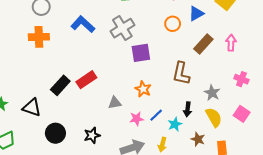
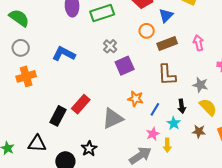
gray cross: (122, 28) -> (110, 46), moved, size x0.6
pink arrow: (231, 43) -> (198, 43), moved
brown rectangle: (203, 44) -> (167, 44), moved, turned 42
gray triangle: (115, 103) -> (113, 118), size x1.6
blue line: (156, 115) -> (155, 109), moved
pink star: (137, 119) -> (153, 134), moved
black star: (92, 135) -> (89, 148), moved

